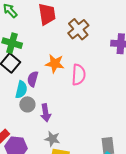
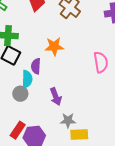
pink semicircle: (79, 75) -> (101, 62), moved
gray circle: (27, 104) -> (20, 94), moved

